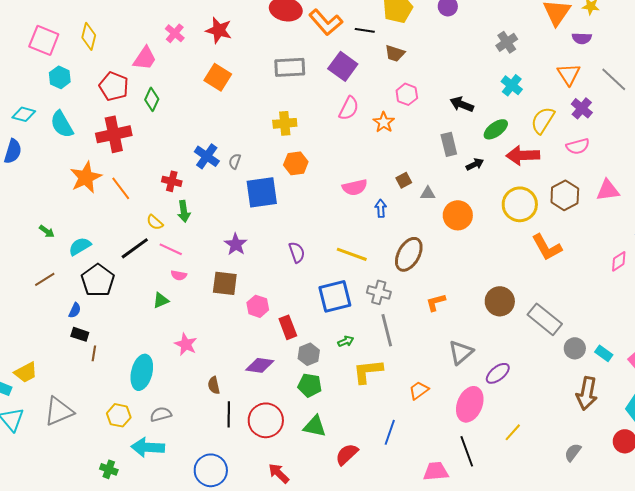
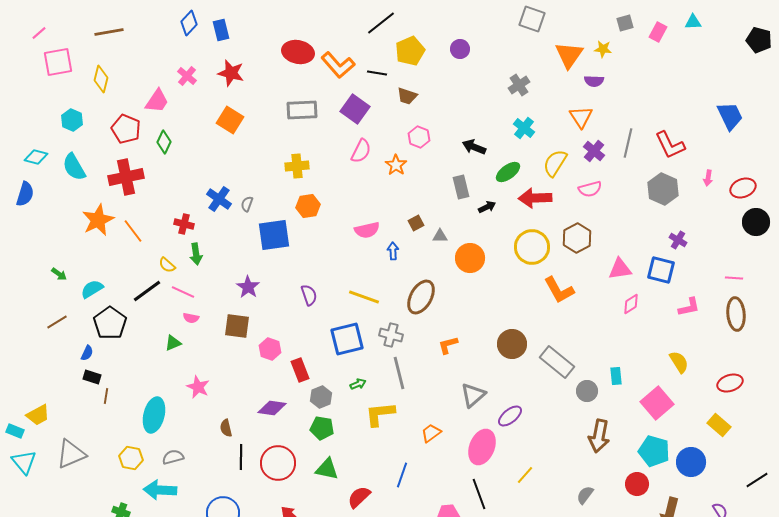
pink square: (44, 40) -> (58, 62), moved, turned -32
gray line: (614, 79) -> (628, 143), moved, turned 60
pink triangle: (608, 190) -> (620, 269), moved
cyan rectangle: (604, 353) -> (616, 376), moved, turned 48

